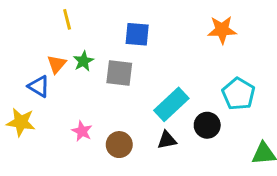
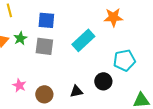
blue square: (137, 34) -> (46, 20), moved
cyan pentagon: (238, 94) -> (124, 60), turned 30
cyan rectangle: (171, 104) -> (83, 40), moved

